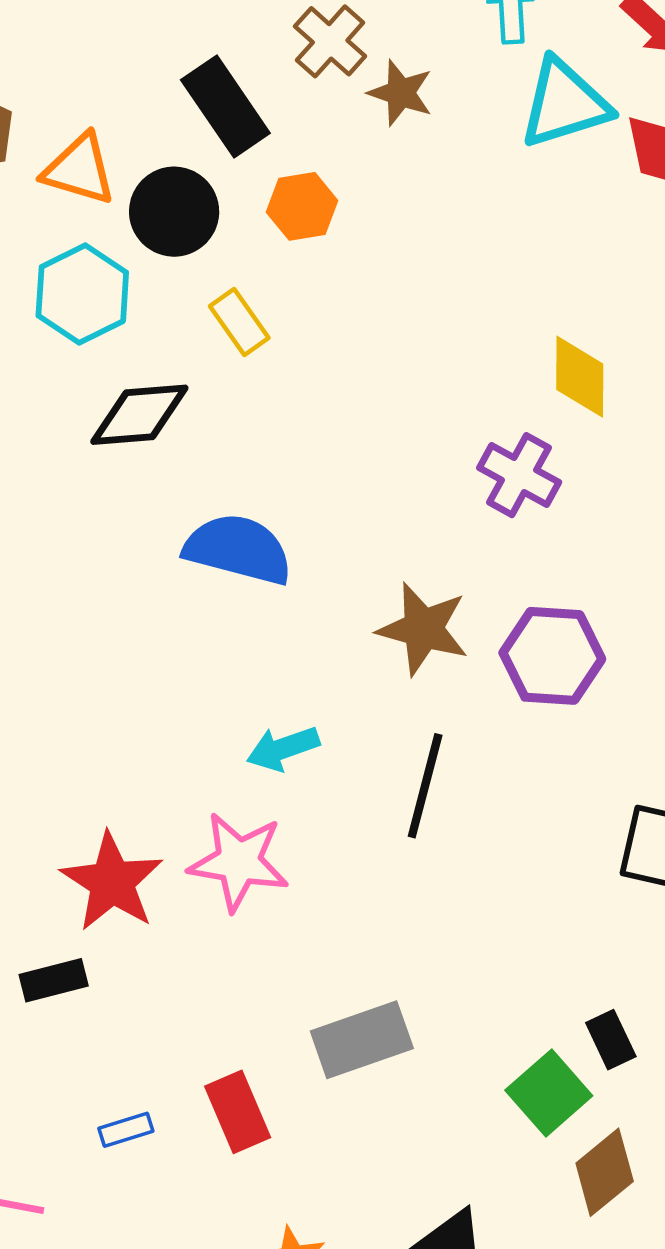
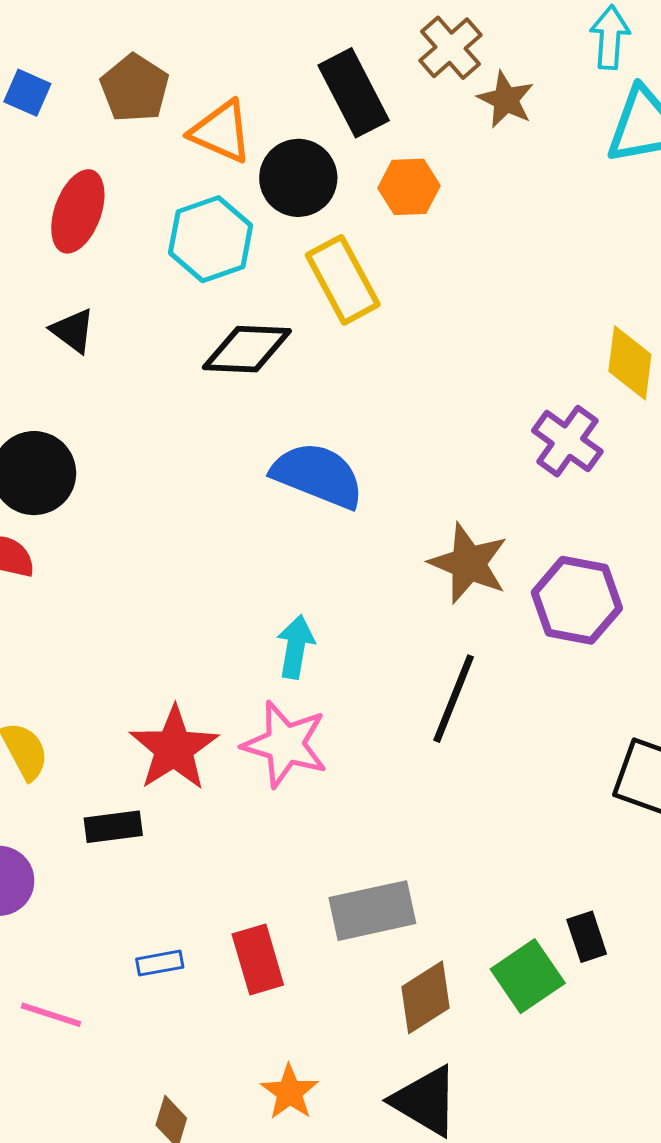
yellow rectangle: (239, 322) -> (343, 280), size x1.5
cyan arrow: (283, 748) -> (296, 647), moved, turned 112
brown diamond: (605, 1172) -> (426, 997), moved

